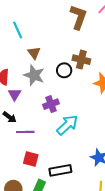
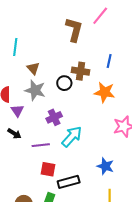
cyan line: (18, 30) -> (15, 47), turned 36
purple line: (25, 132) -> (41, 145), moved
red square: (31, 159) -> (48, 169), moved

